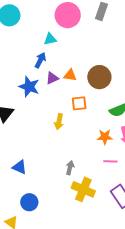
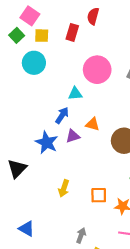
orange triangle: (70, 75) -> (93, 124), moved
orange square: (79, 103) -> (99, 195), moved
yellow arrow: (59, 122) -> (64, 188), moved

